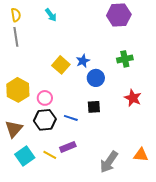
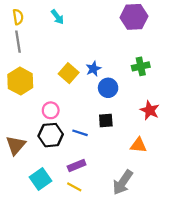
yellow hexagon: (18, 90) -> (20, 81), moved
yellow line: (50, 155) -> (74, 187), moved
orange triangle: (141, 155) -> (138, 145), moved
cyan square: (25, 156) -> (41, 179), moved

